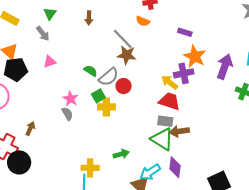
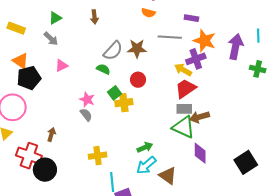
green triangle: (50, 14) -> (55, 18), turned 32
gray line: (123, 39) -> (170, 37), moved, turned -35
gray semicircle: (109, 77) -> (113, 51), moved
red trapezoid: (169, 101) -> (186, 89), turned -45
yellow cross: (90, 168) -> (98, 156), moved
cyan arrow: (150, 172) -> (146, 165), moved

